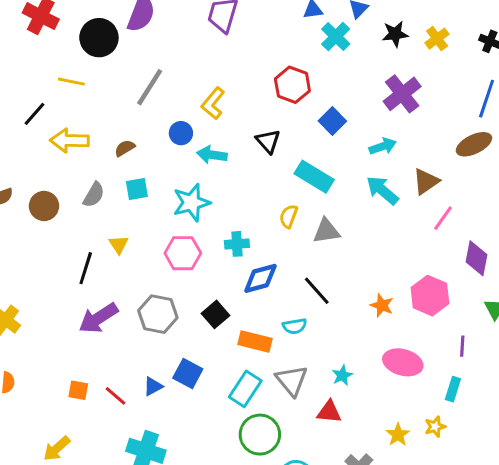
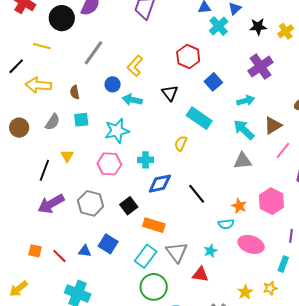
brown semicircle: (125, 148) -> (75, 92), turned -72
gray triangle: (326, 231) -> (243, 161), moved
cyan semicircle: (295, 326) -> (226, 224), moved
blue triangle: (153, 386) -> (85, 251), turned 32

